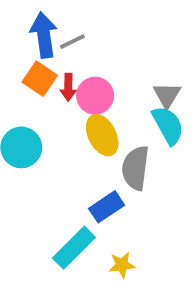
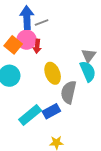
orange square: (40, 79) -> (13, 45), moved
pink circle: (95, 96) -> (27, 40), moved
cyan rectangle: (74, 248) -> (30, 115), moved

